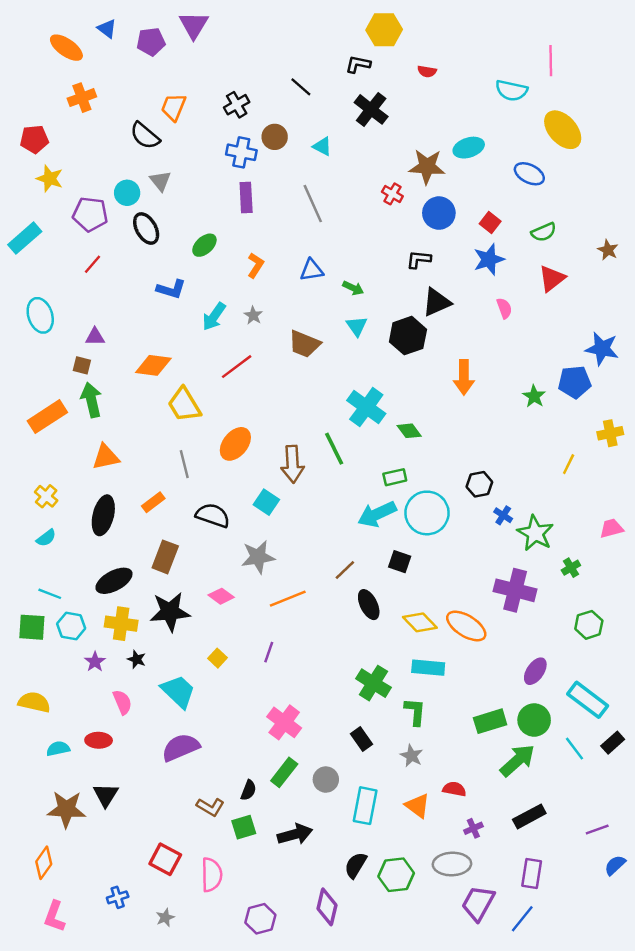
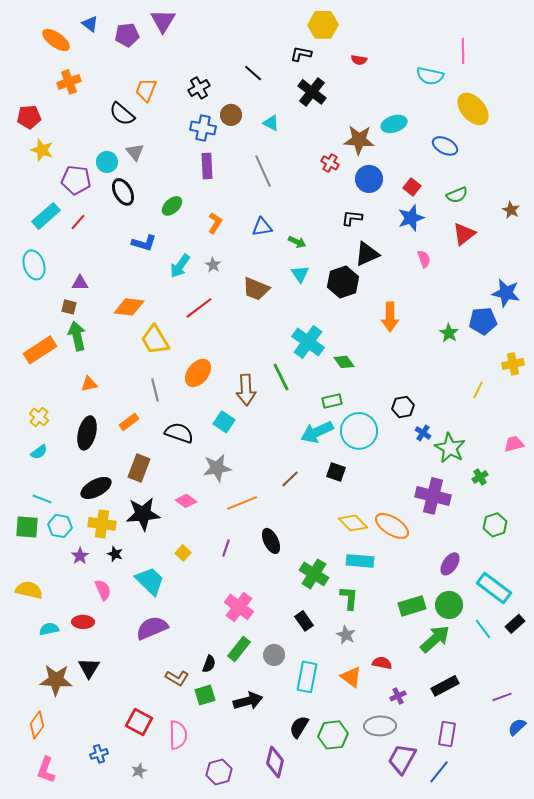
cyan rectangle: (25, 238) -> (46, 216), moved
orange triangle: (106, 457) -> (89, 384), size x0.7
black ellipse: (369, 605) -> (271, 541), moved

